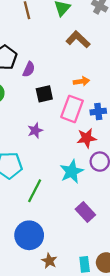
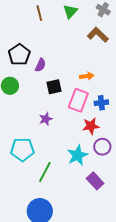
brown L-shape: (78, 39) -> (98, 35), moved
purple rectangle: (85, 212) -> (95, 181), moved

